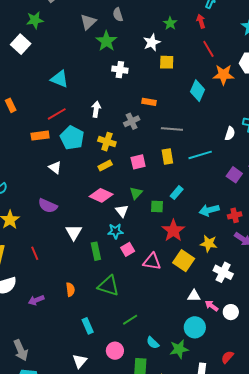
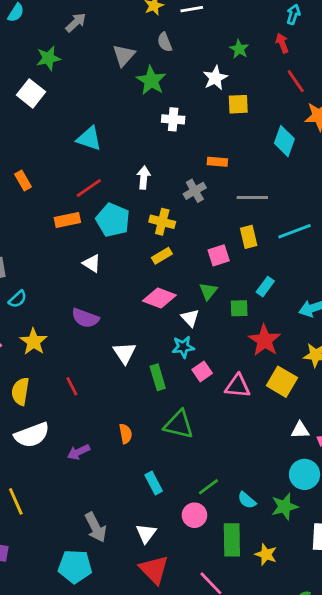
pink square: (138, 162) -> (219, 255), moved
green line: (130, 320) -> (208, 487), moved
gray arrow: (21, 350) -> (96, 527), moved

